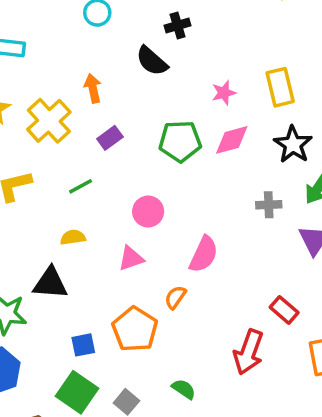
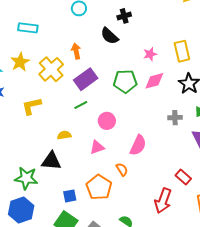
purple rectangle: (110, 138) -> (86, 79), size x1.6
green line: (81, 186) -> (81, 105), moved
orange semicircle: (175, 297) -> (122, 169), turned 112

